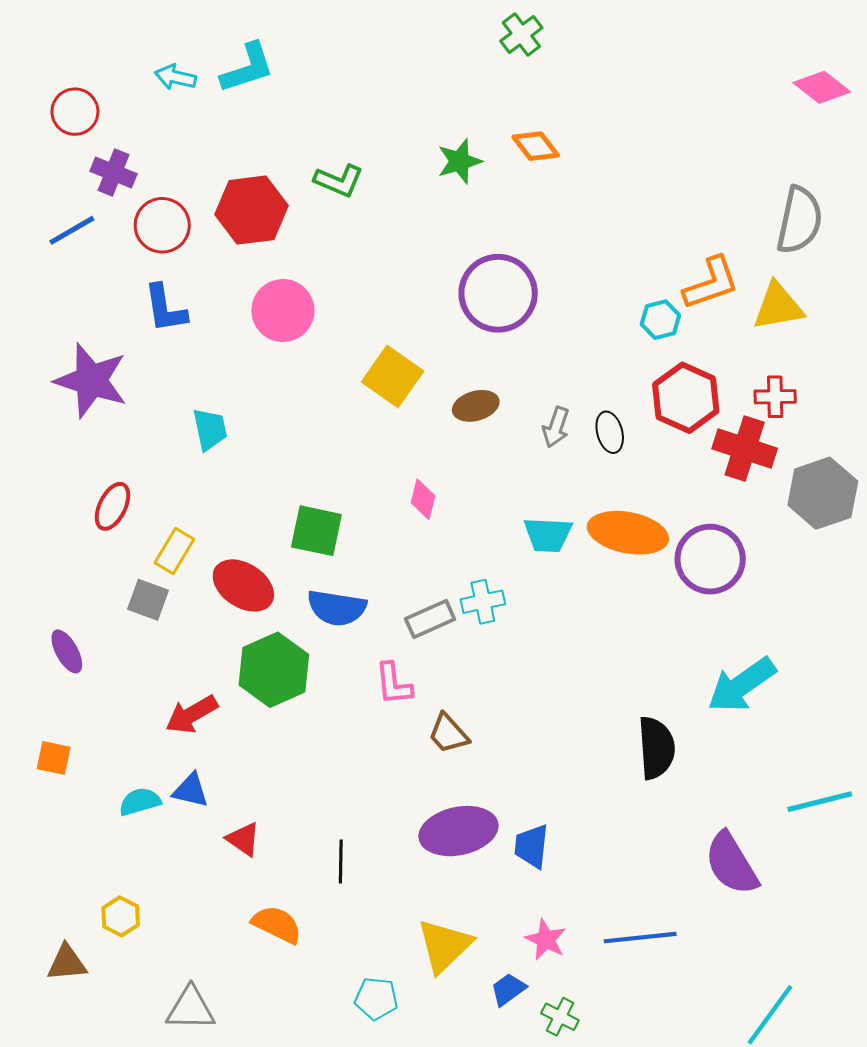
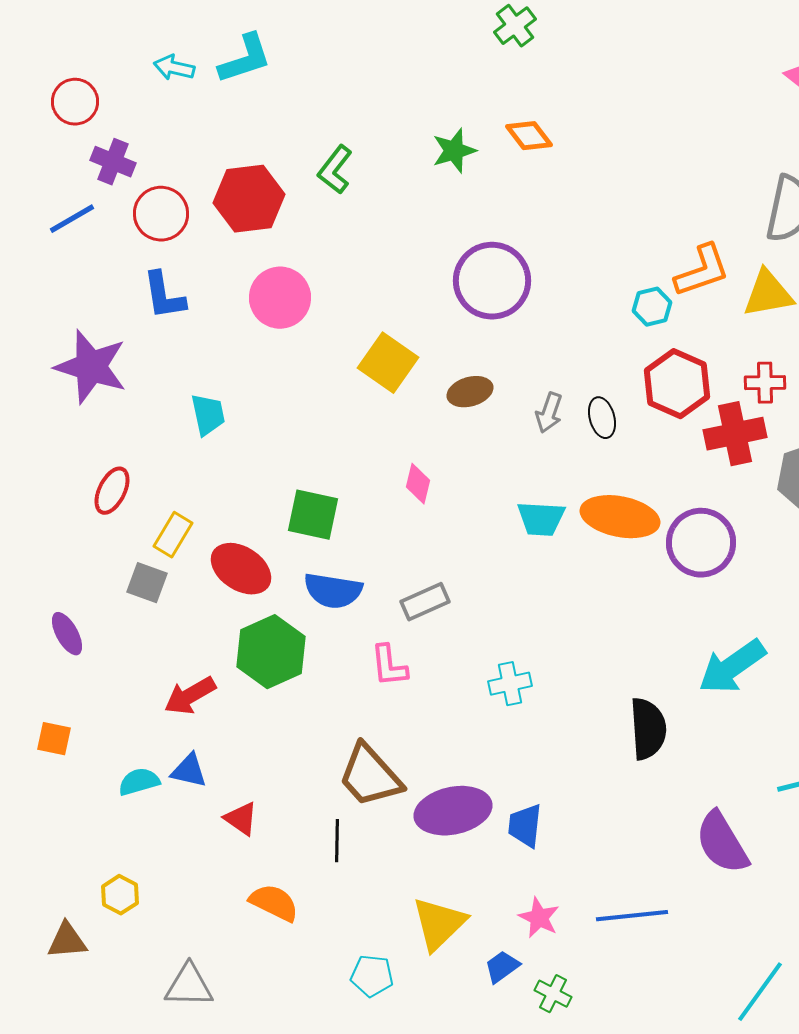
green L-shape: (339, 181) -> (335, 170), turned 105
red cross: (745, 448) -> (735, 434), turned -30
cyan cross: (483, 602) -> (510, 684), moved
brown trapezoid: (448, 734) -> (370, 776), moved, size x1.6

